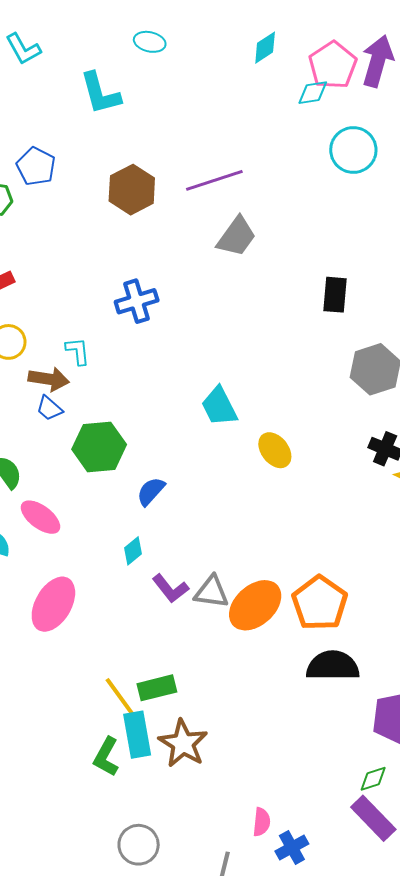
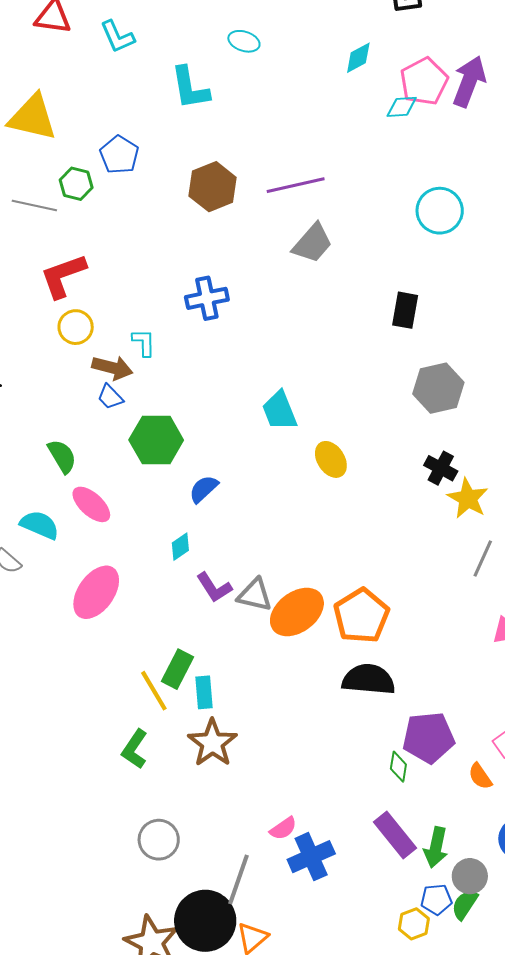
cyan circle: (353, 150) -> (440, 211), moved
green rectangle: (157, 688) -> (177, 669), moved, turned -54
cyan rectangle: (137, 735) -> (204, 692), moved, size x0.7
green diamond: (373, 779) -> (398, 767), moved, turned -68
pink semicircle: (261, 822) -> (283, 828), turned 44
blue cross: (292, 847) -> (311, 857), size x1.4

